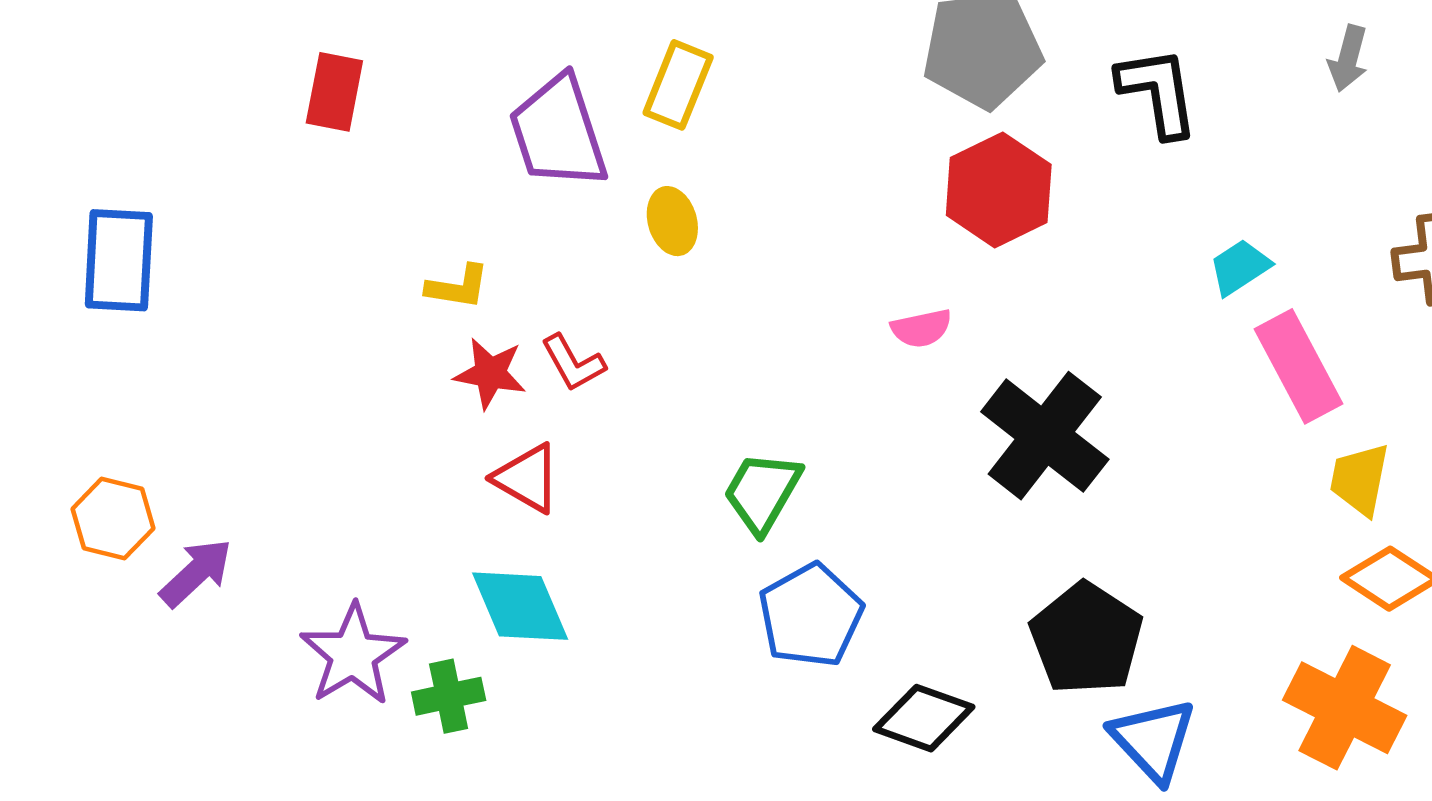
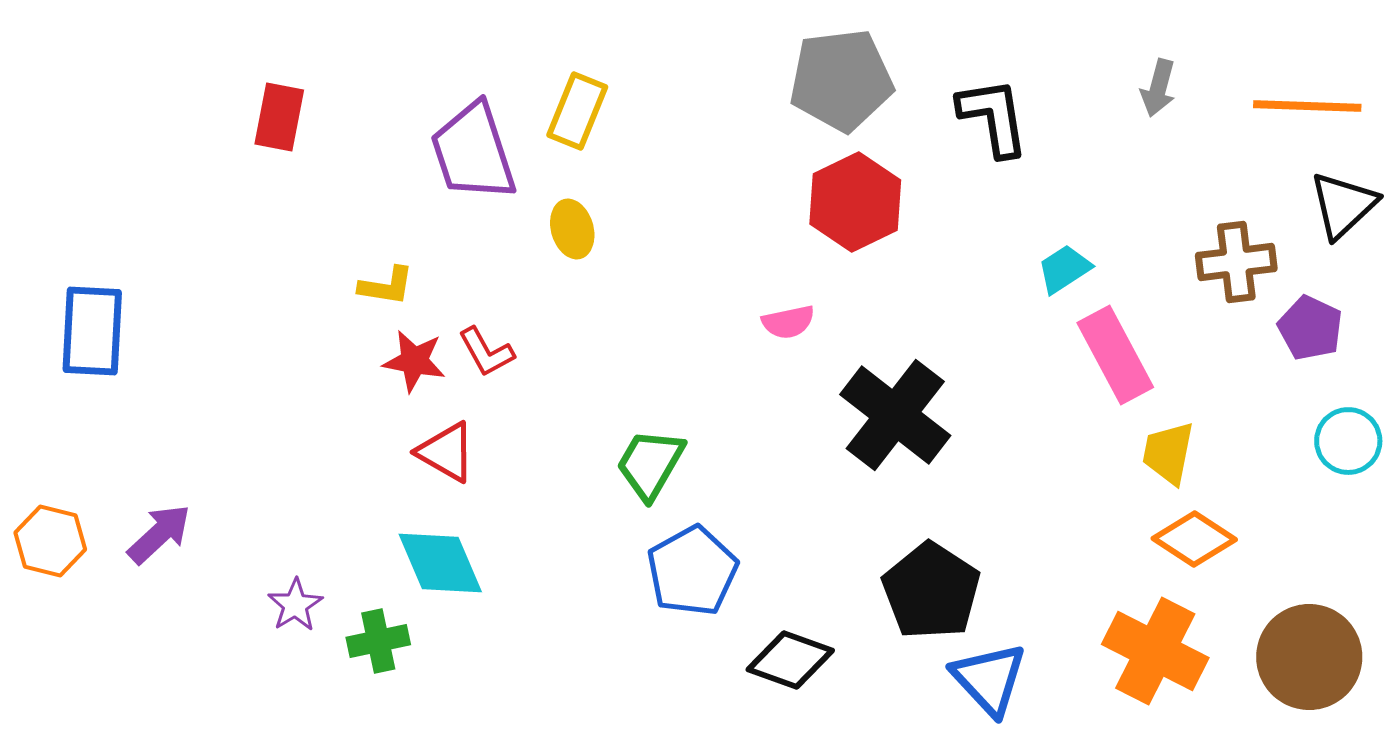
blue rectangle: (119, 260) -> (92, 331), moved
orange hexagon: (113, 519) -> (50, 541), moved
purple star: (353, 655) -> (295, 605), size x0.6

